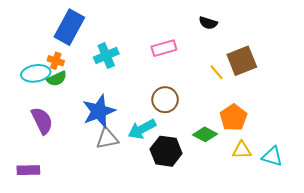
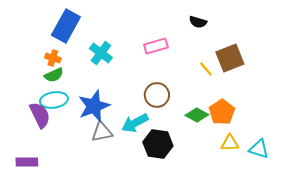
cyan cross: (106, 56) -> (101, 53), turned -30
cyan ellipse: (36, 73) -> (54, 100), moved
green diamond: (205, 134) -> (197, 115), moved

